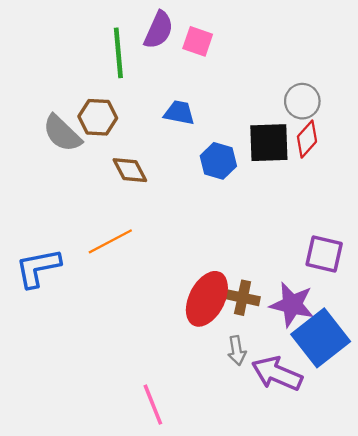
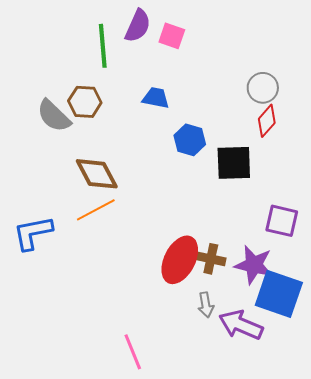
black square: (269, 143) -> (234, 163), moved
brown diamond: (130, 170) -> (97, 174), moved, size x1.4
blue square: (321, 338) -> (279, 294), turned -33

